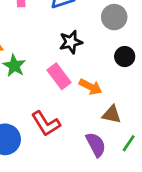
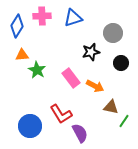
black star: (71, 42) -> (91, 52), moved
green line: (129, 143) -> (124, 121), moved
purple semicircle: (96, 145) -> (80, 133), moved

